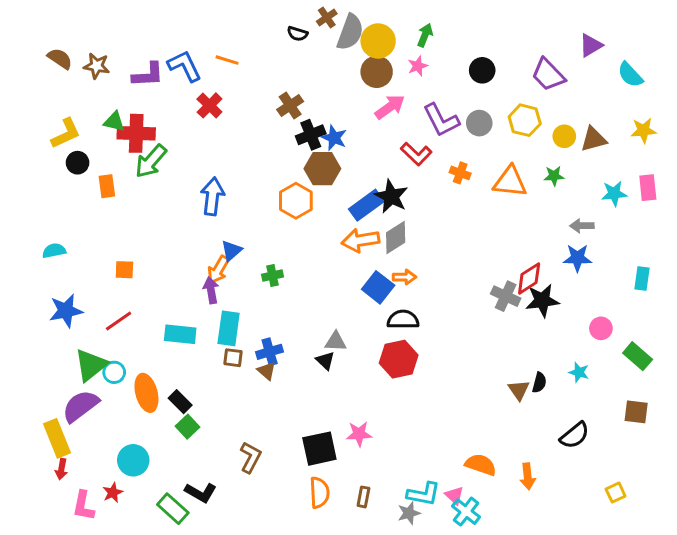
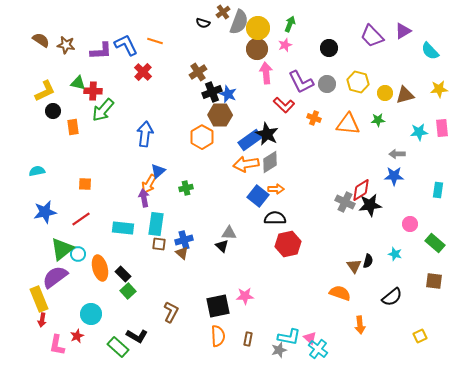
purple trapezoid: (548, 75) -> (372, 36), moved
pink arrow: (390, 107) -> (266, 73), turned -60
red cross: (136, 133) -> (93, 91), size x0.7
red hexagon: (399, 359) -> (288, 244), moved
orange semicircle: (481, 465) -> (340, 293), moved

